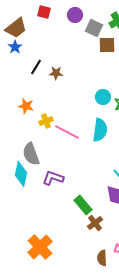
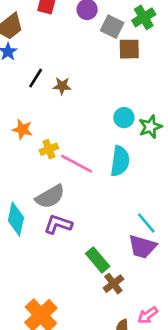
gray semicircle: (31, 154) -> (50, 197), moved, turned -100

